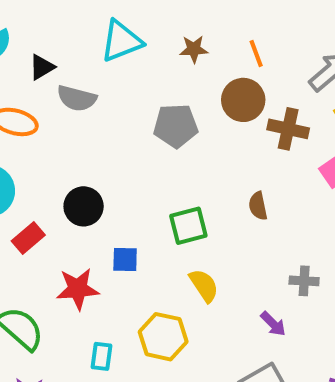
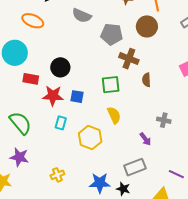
gray semicircle: (77, 98) -> (82, 16), moved
brown cross: (288, 129) -> (129, 59), moved
red rectangle: (28, 238) -> (31, 79), turned 42
red star: (78, 289) -> (53, 96), moved
cyan rectangle: (102, 356) -> (61, 123), moved

